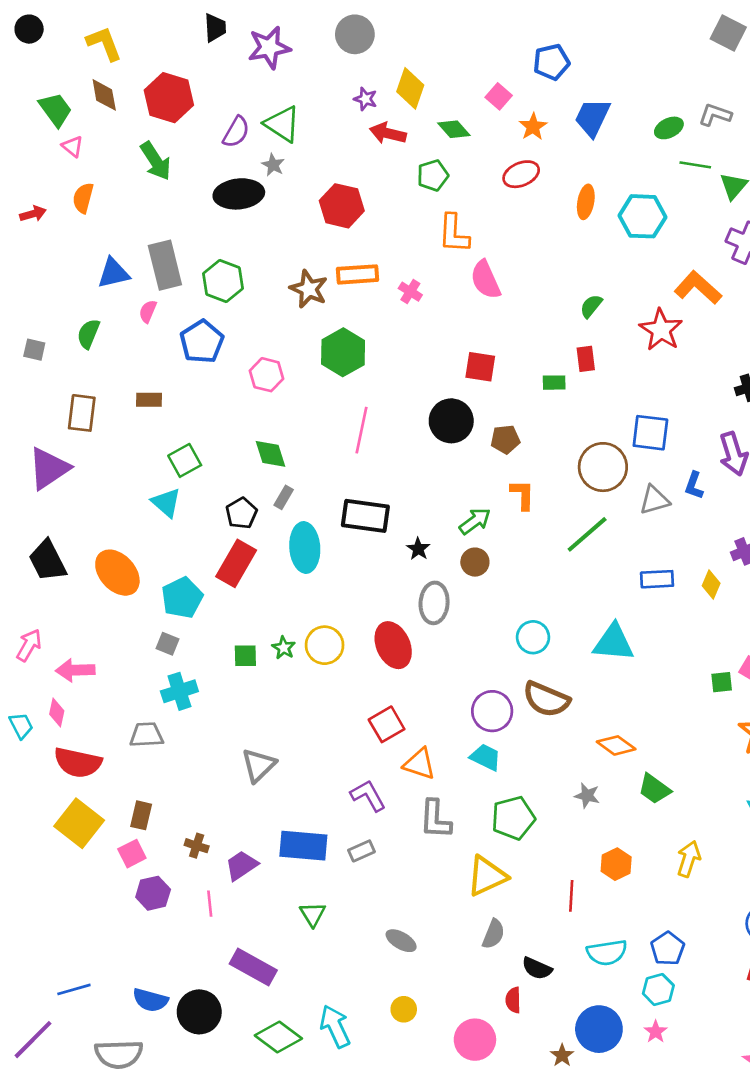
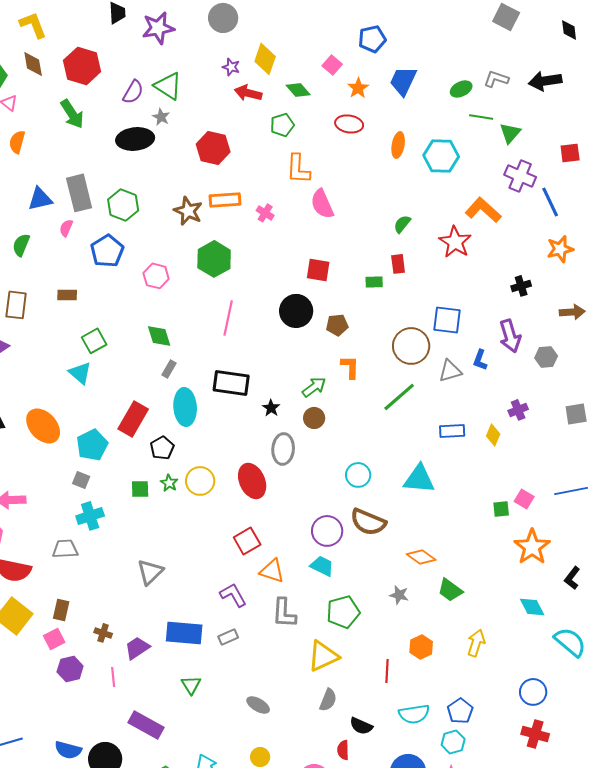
red ellipse: (521, 174) -> (349, 124), turned 32
black pentagon: (241, 513) -> (162, 448), moved

